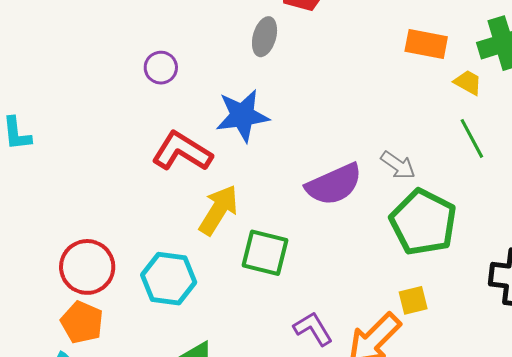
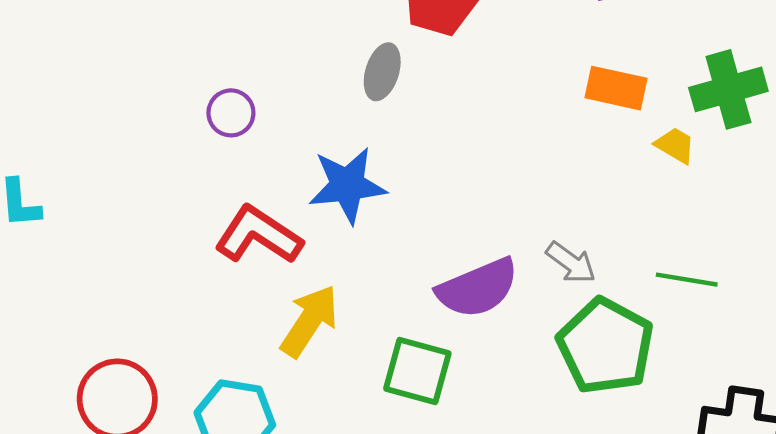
green line: (472, 138) -> (687, 280), moved, turned -54
green square: (265, 253) -> (417, 371), moved

